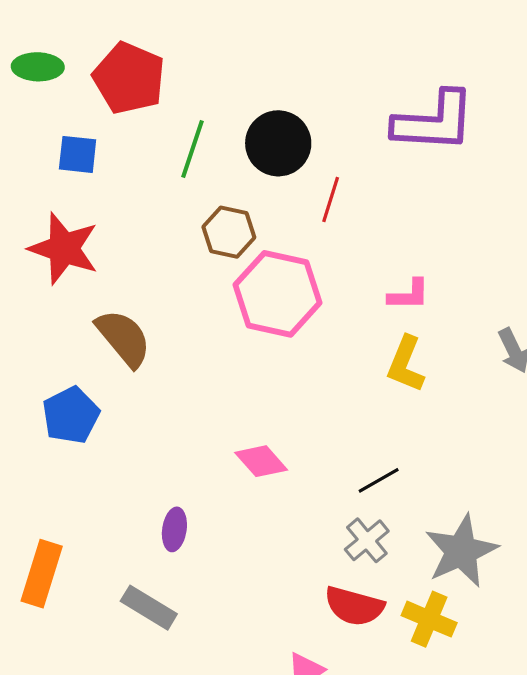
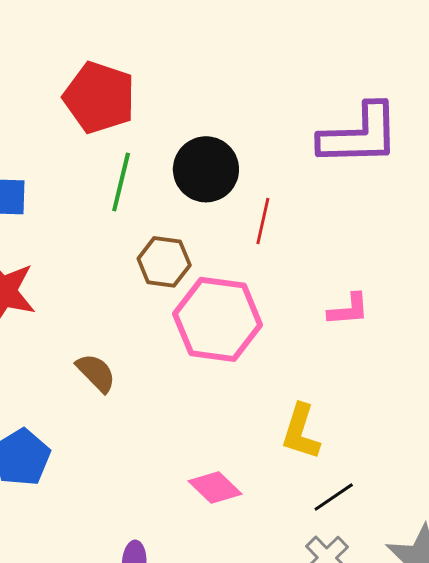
red pentagon: (129, 78) -> (99, 97), moved
brown semicircle: (123, 338) -> (96, 373), moved, size x0.7
yellow L-shape: (406, 364) -> (301, 432), moved

